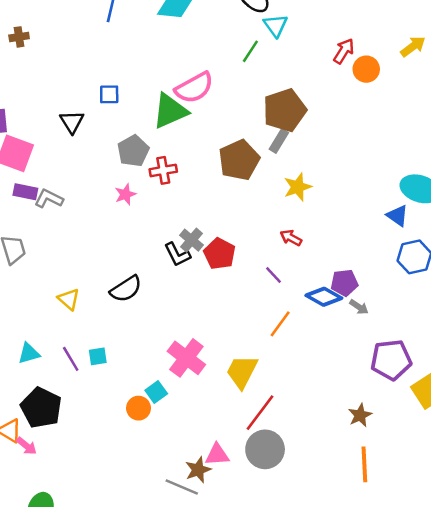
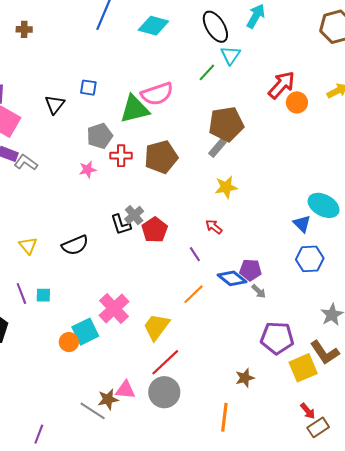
red arrow: (344, 51) -> (282, 85), size x1.4
brown pentagon: (239, 160) -> (161, 157), moved
cyan square: (156, 392) -> (85, 332), size x1.5
orange line: (364, 464) -> (224, 417), moved

